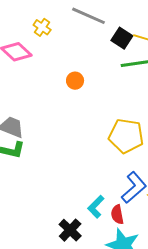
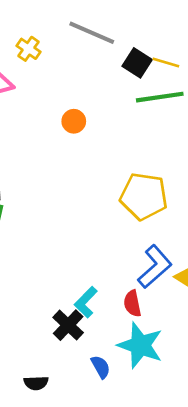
cyan L-shape: (96, 207) -> (86, 302), moved

